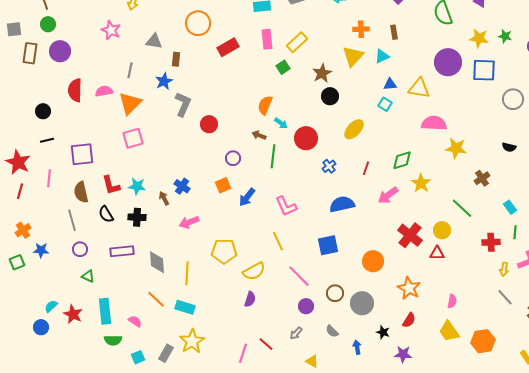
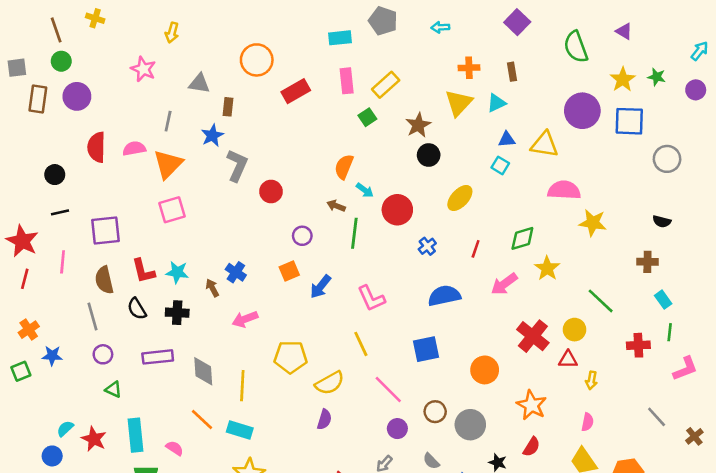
yellow star: (479, 38) -> (623, 79), turned 30
brown cross: (482, 178) -> (647, 262), moved, turned 35
yellow arrow: (504, 269) -> (591, 380), moved

